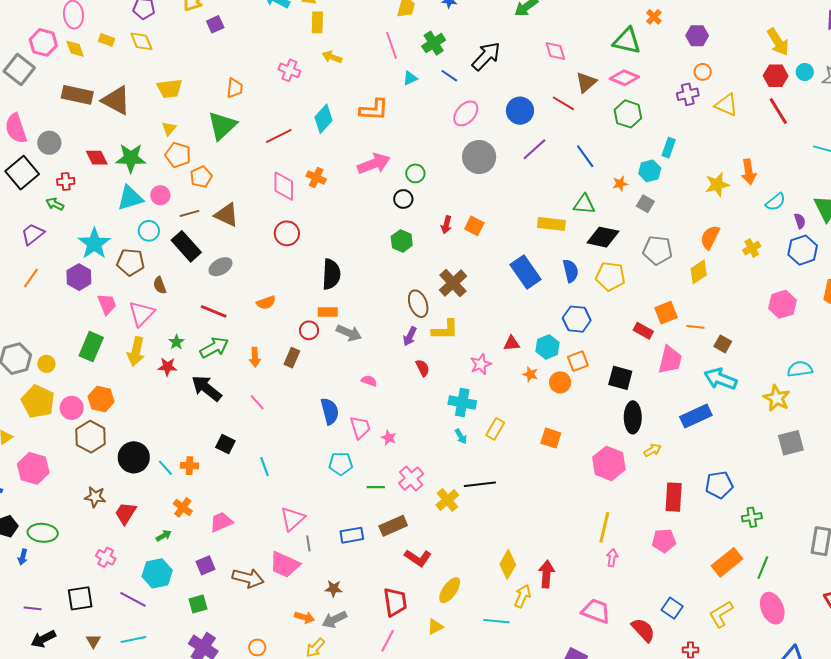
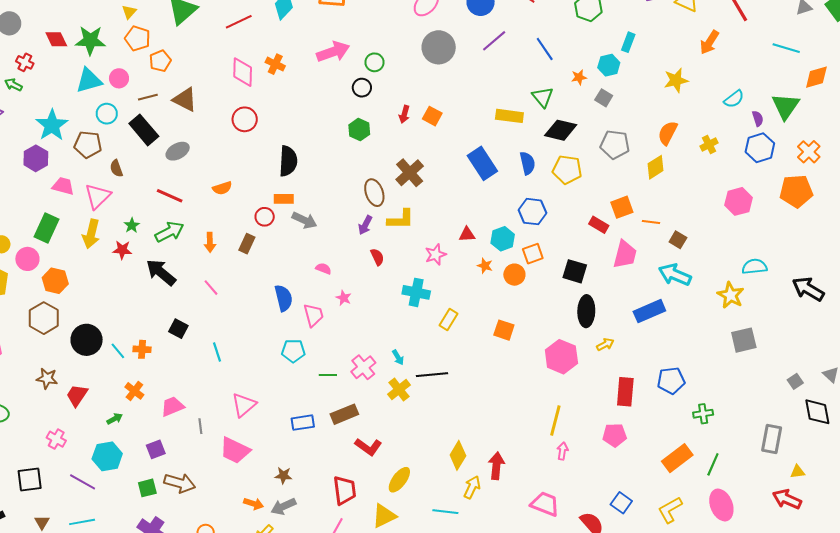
orange arrow: (749, 172) -> (709, 42), moved, turned 40
red cross: (66, 181) -> (25, 62), turned 30
green triangle: (584, 204) -> (543, 97), turned 45
pink trapezoid: (107, 304) -> (63, 186), turned -55
pink circle: (72, 408) -> (27, 259), moved
cyan arrow: (461, 436) -> (398, 357), moved
pink star: (389, 438) -> (344, 298), moved
gray line: (308, 543) -> (200, 426), moved
brown arrow: (248, 578) -> (180, 483), moved
yellow triangle: (435, 627) -> (384, 516), size x1.5

